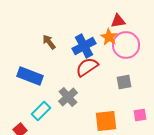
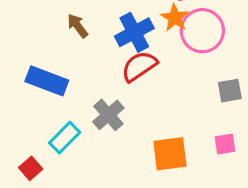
gray square: (124, 82) -> (230, 91), moved

